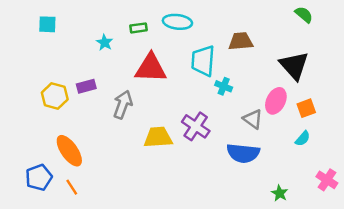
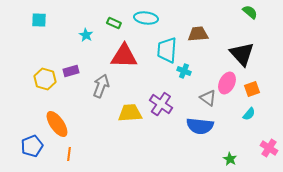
green rectangle: (139, 28) -> (114, 23), turned 32
orange line: (72, 187) -> (69, 154), moved, turned 40

